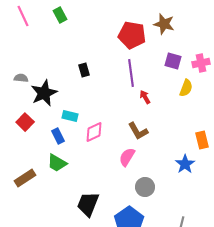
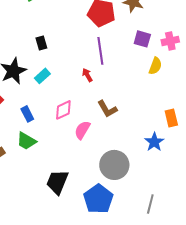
black rectangle: (84, 70) -> (41, 43), moved
red arrow: (145, 97) -> (87, 75), moved
cyan rectangle: (70, 116) -> (42, 76), moved, turned -56
pink semicircle: (127, 157) -> (82, 130), moved
gray circle: (145, 187) -> (114, 165), size x1.5

